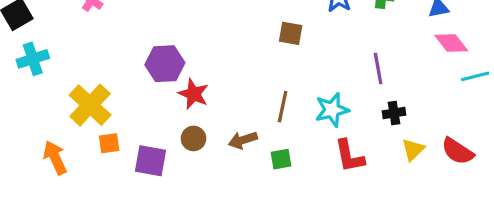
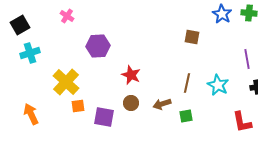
purple hexagon: (165, 64) -> (98, 46), moved
cyan star: (332, 110) -> (218, 85), turned -30
red L-shape: (349, 156) -> (242, 122), moved
orange arrow: (55, 158) -> (31, 114), moved

